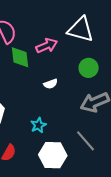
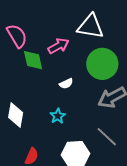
green circle: (89, 68) -> (102, 64), size x1.6
cyan star: (38, 125) -> (58, 116), moved

